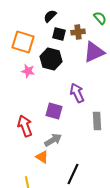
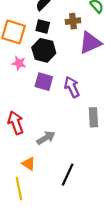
black square: (59, 34) -> (43, 27), moved
purple square: (54, 111) -> (44, 82), moved
orange triangle: (42, 157) -> (29, 164), moved

